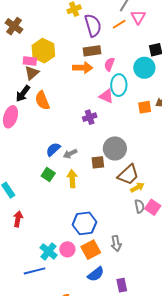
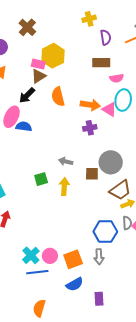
purple semicircle: (93, 25) -> (106, 37), size x0.7
pink semicircle: (109, 64) -> (117, 78), turned -128
orange arrow: (83, 68) -> (90, 105), moved
orange semicircle: (42, 100) -> (58, 97), moved
blue semicircle: (53, 149) -> (24, 126), moved, turned 42
gray arrow: (70, 154) -> (66, 161), turned 32
green square: (48, 174) -> (41, 179), turned 32
blue hexagon: (84, 223) -> (105, 231), moved
blue line: (34, 271) -> (37, 272), moved

